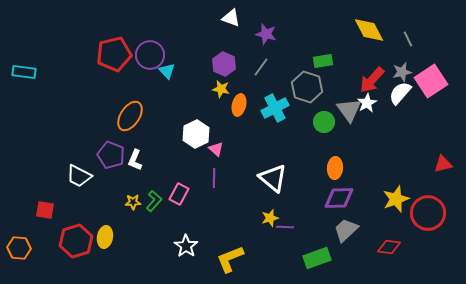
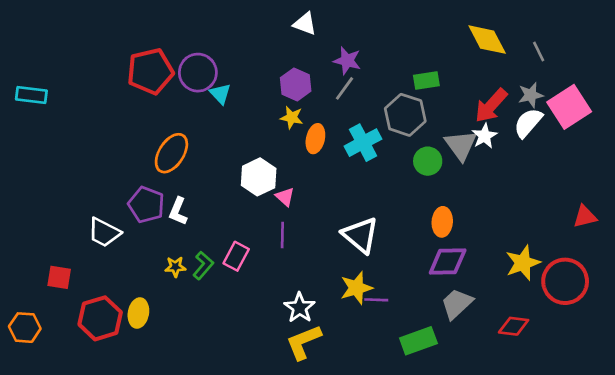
purple star: (266, 34) -> (347, 61), moved
yellow star: (270, 218) -> (356, 288), size x1.4
white star: (186, 246) -> (300, 308), moved

